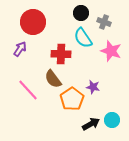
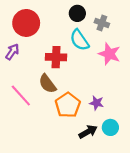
purple star: (93, 87) -> (97, 103), moved

